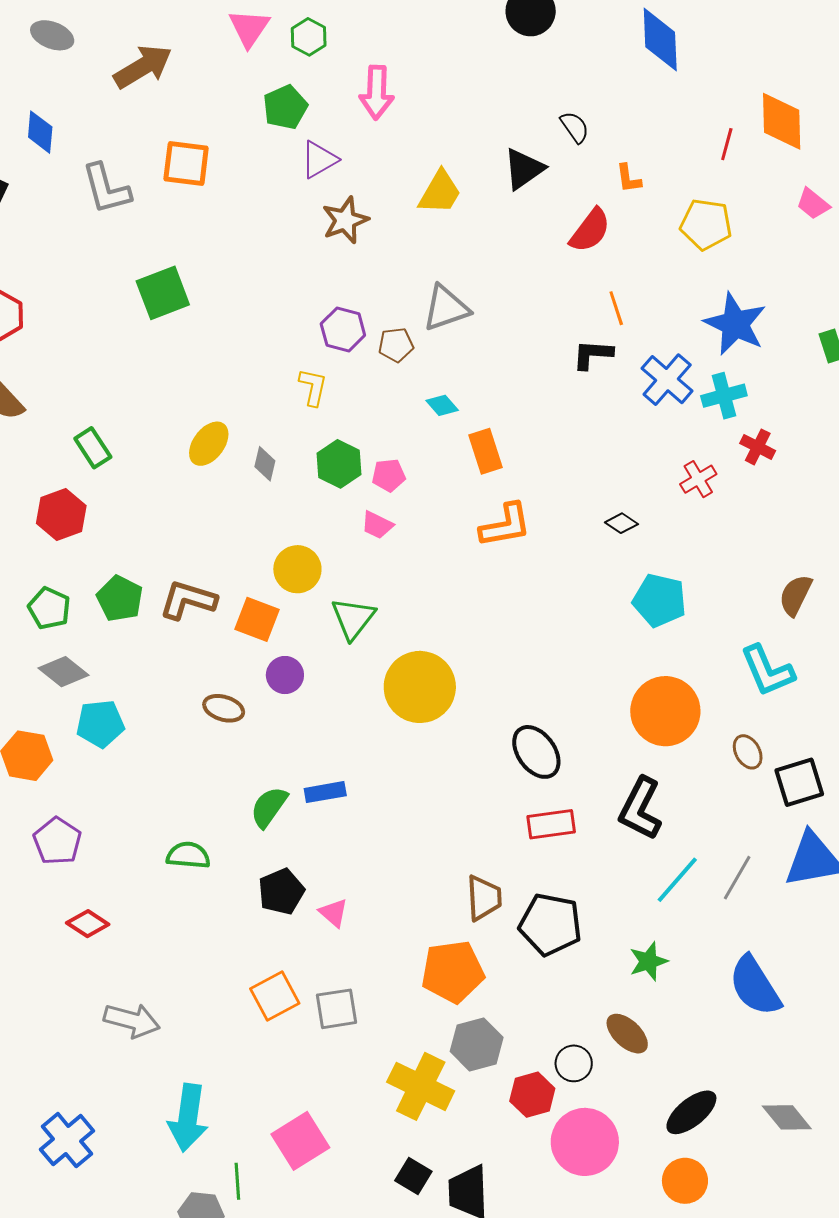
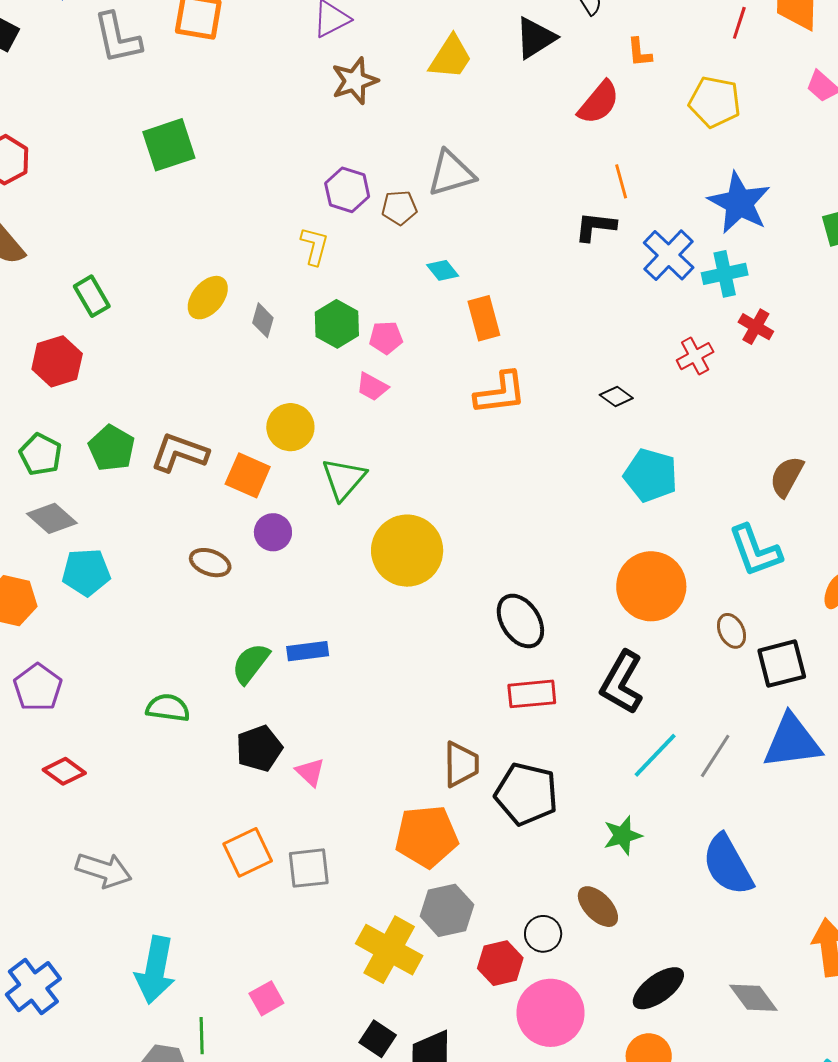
pink square: (300, 1141) -> (266, 998), size x0.6

